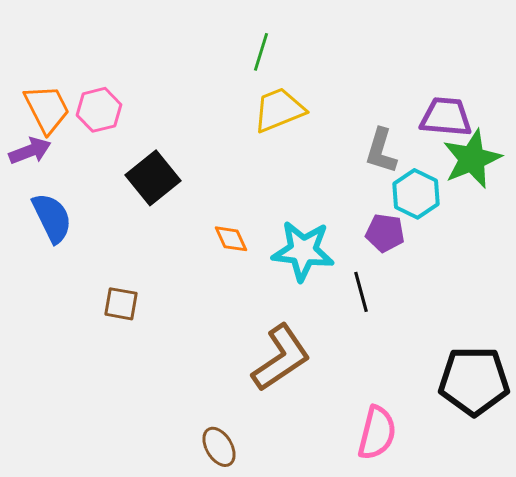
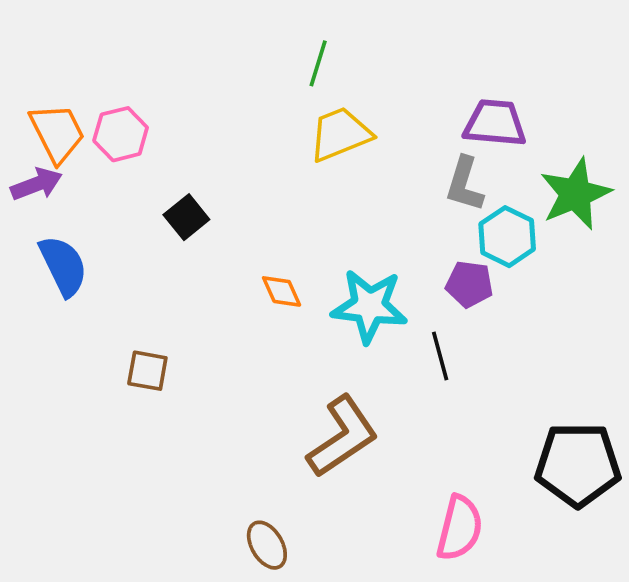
purple trapezoid: (446, 117) -> (495, 123), moved
black square: (153, 178) -> (186, 217), size x0.7

